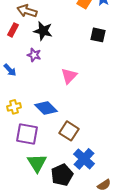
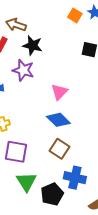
purple star: (34, 55) -> (23, 70), size x1.5
blue diamond: (46, 108) -> (58, 120), moved
blue cross: (84, 159) -> (75, 178), turned -30

